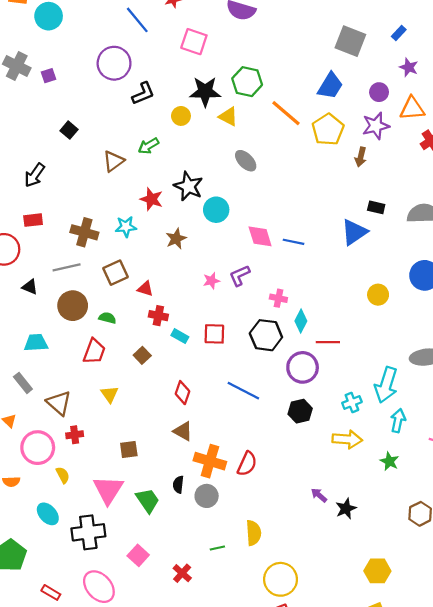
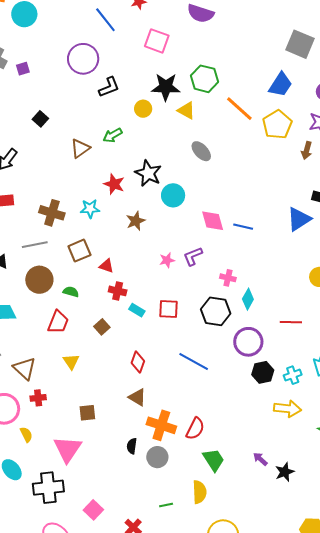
red line: (328, 342) -> (291, 322), moved
black hexagon: (300, 411) -> (263, 372), moved
green trapezoid: (148, 500) -> (214, 460), moved

